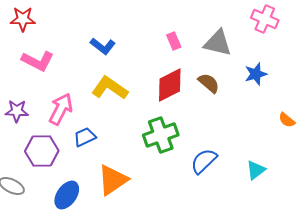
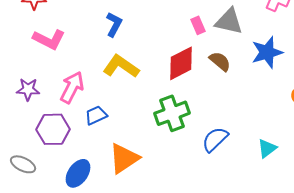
pink rectangle: (174, 41) -> (198, 25), moved
blue L-shape: (103, 46) -> (114, 24), turned -100
blue star: (256, 74) -> (267, 52), size x1.4

